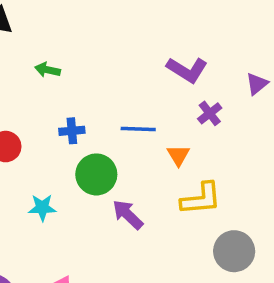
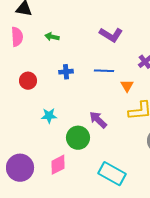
purple L-shape: (187, 70) -> (111, 35), moved
green circle: (96, 174) -> (78, 138), moved

